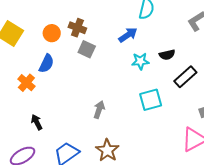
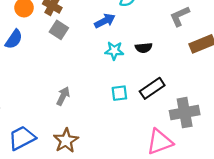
black rectangle: (185, 77) -> (152, 88), moved
cyan square: (151, 100) -> (119, 93), size x0.7

